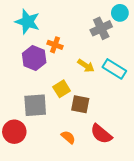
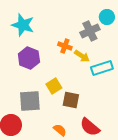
orange cross: (55, 45) -> (65, 46), moved
yellow arrow: (86, 66) -> (82, 56), moved
cyan rectangle: (114, 69) -> (102, 68), turned -50

